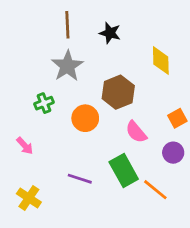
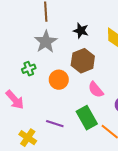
black star: (110, 33) -> (81, 31), moved
pink arrow: (25, 146) -> (15, 100), size x1.5
yellow cross: (29, 198) -> (28, 138), moved

